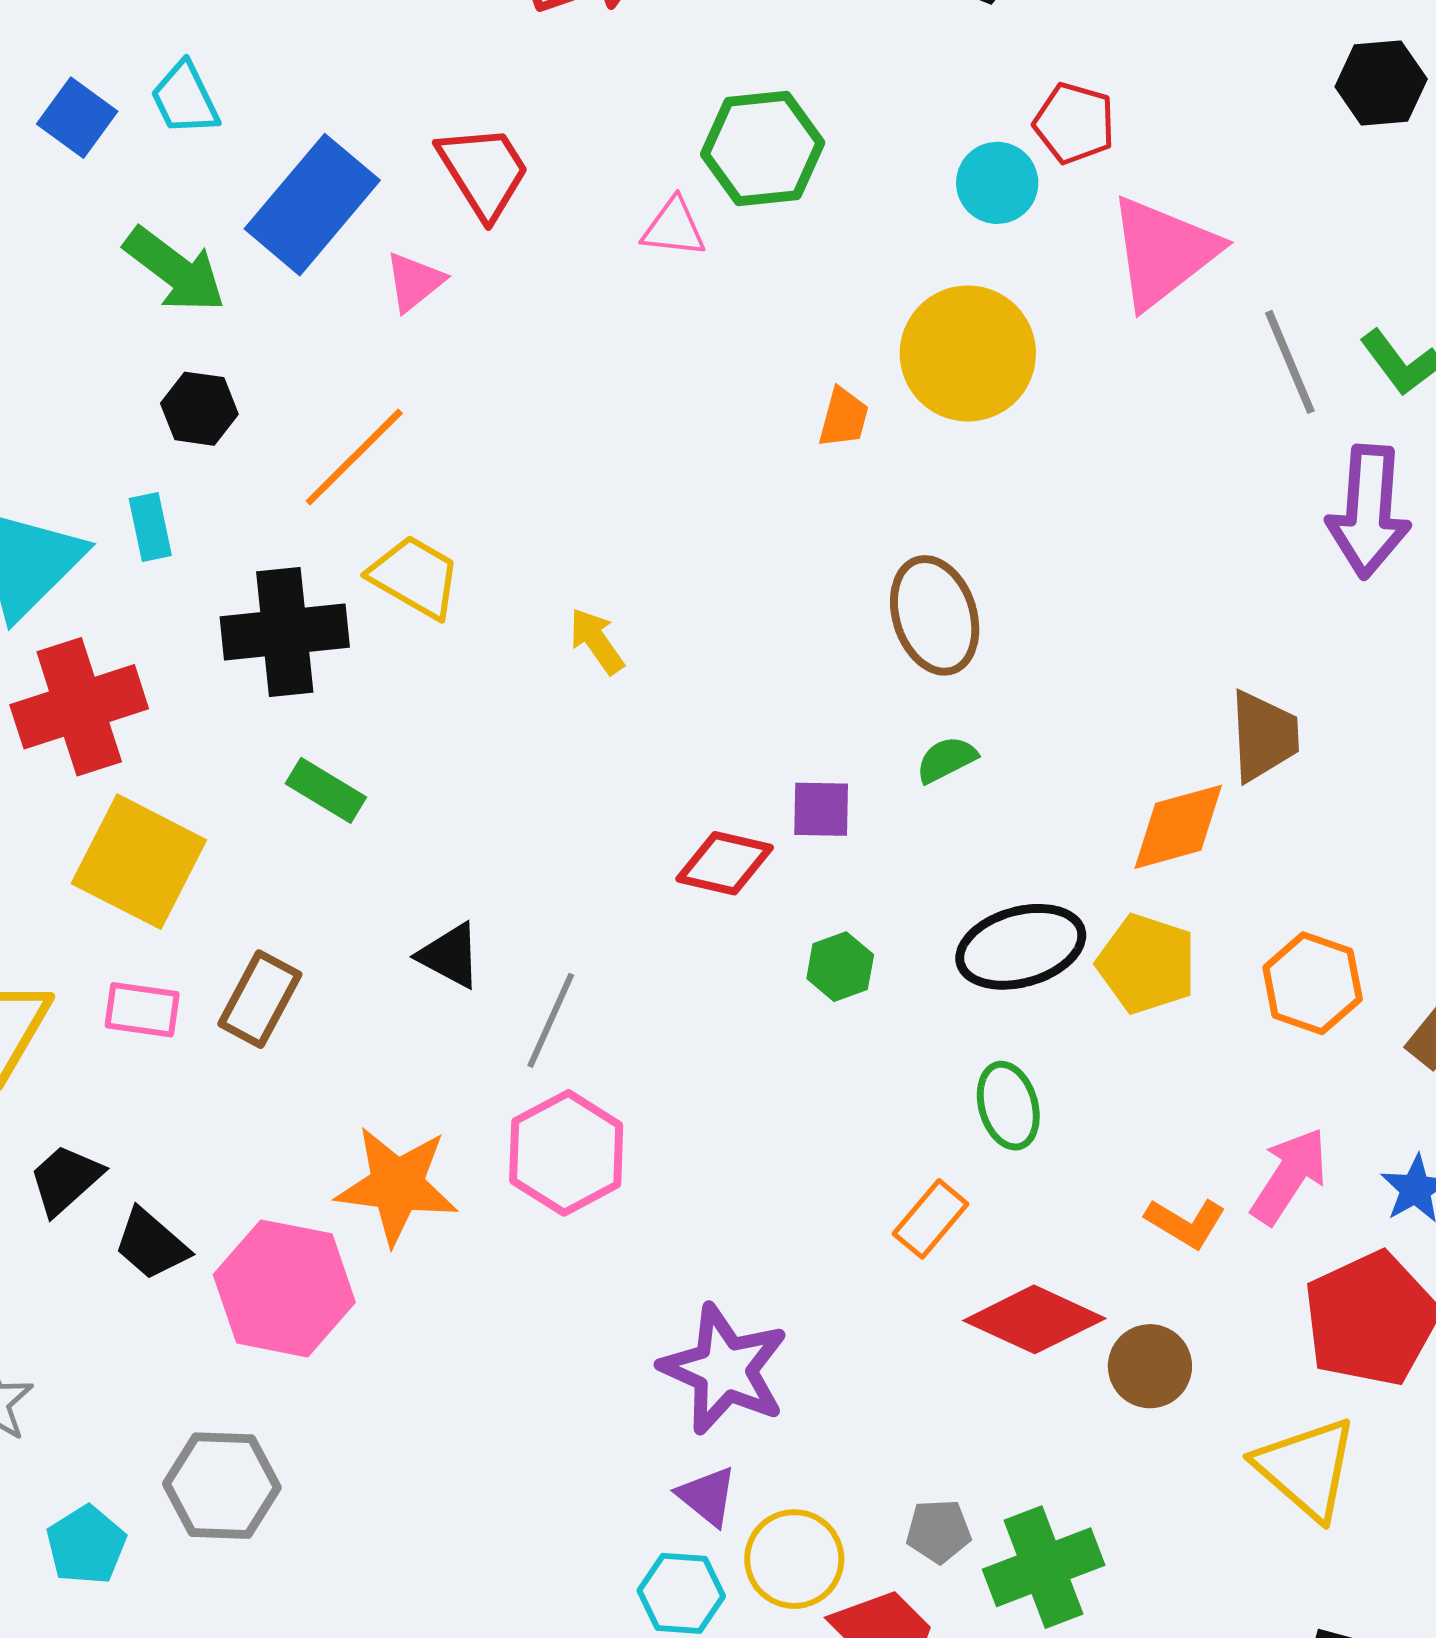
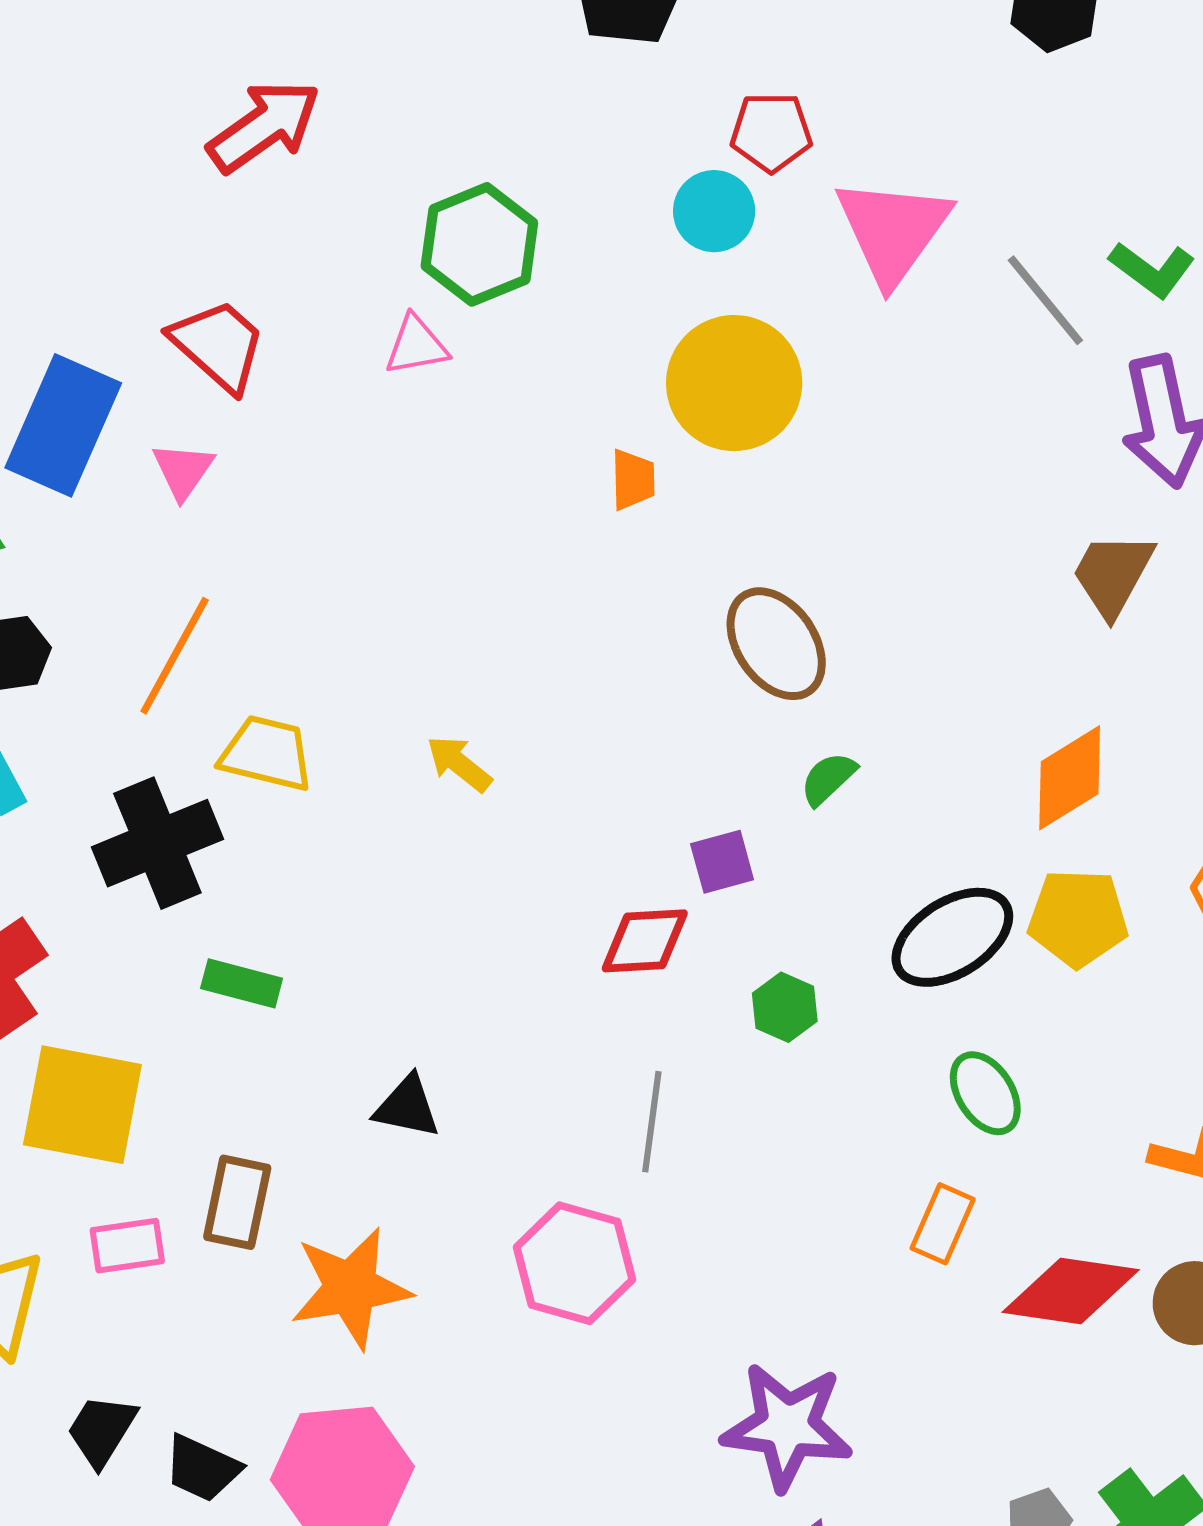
brown trapezoid: (1264, 736) -> (1113, 574), moved, turned -132
gray line: (551, 1020) -> (652, 1122), moved
orange star: (397, 1185) -> (351, 1288), moved

